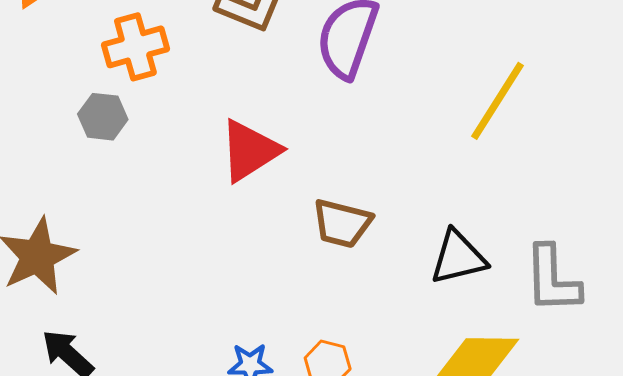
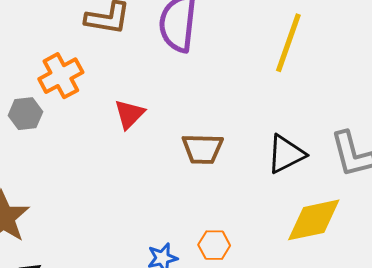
orange cross: (135, 47) -> (61, 76), moved
red triangle: (250, 151) -> (129, 114), size x0.7

